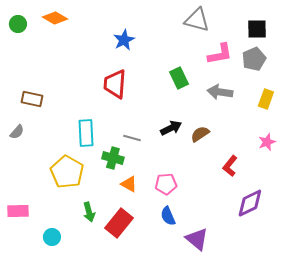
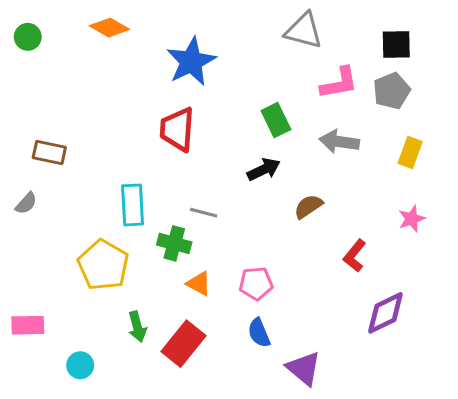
orange diamond: (55, 18) -> (109, 28), moved
blue star: (124, 40) -> (191, 62), size x1.5
black arrow: (171, 128) -> (264, 169), moved

